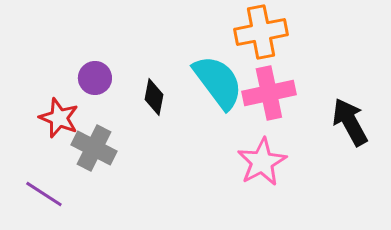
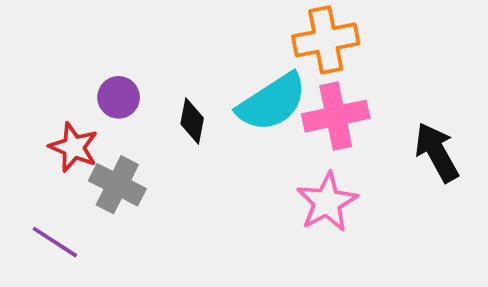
cyan semicircle: (218, 82) -> (272, 102), turned 94

